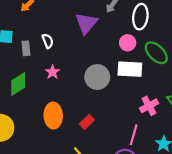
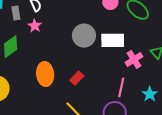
white rectangle: (130, 69) -> (113, 40), moved
pink star: (53, 72) -> (35, 26), moved

